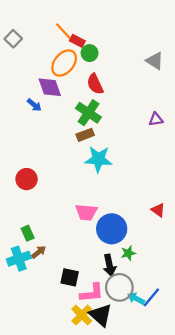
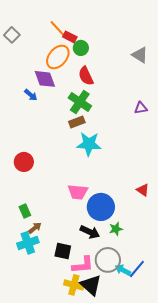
cyan cross: (19, 259) -> (28, 243), moved
black arrow: (109, 265) -> (90, 232), moved, turned -54
yellow cross: (82, 315) -> (74, 285), turned -30

